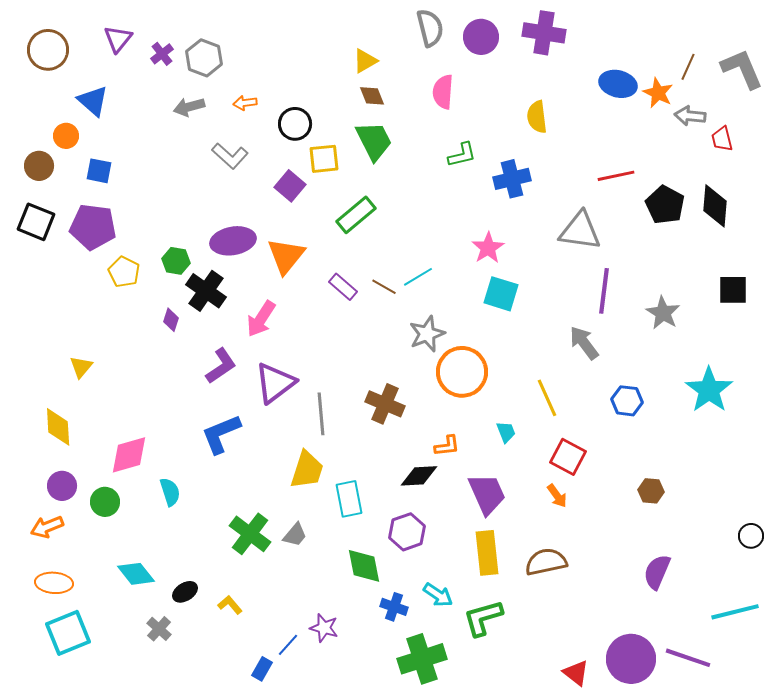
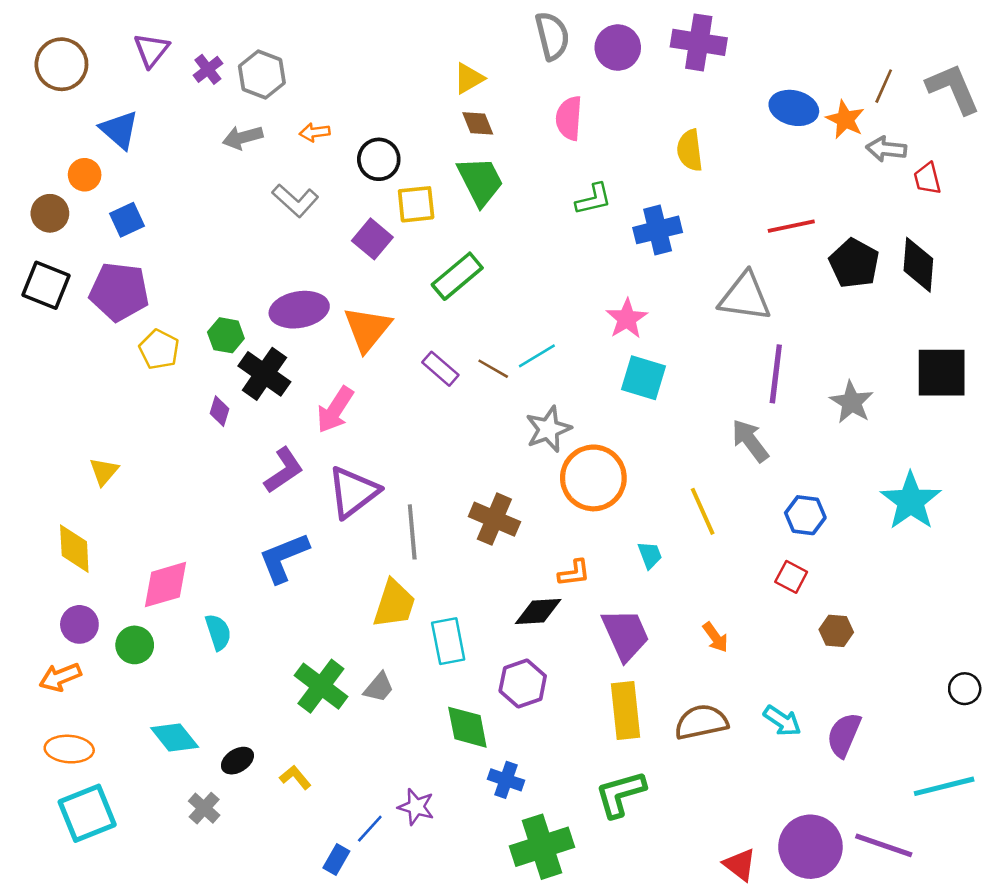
blue square: (99, 171) -> (127, 220), turned -36
black square: (733, 290) -> (942, 373), size x1.4
red square: (568, 457) -> (791, 577), moved, size x0.7
cyan arrow: (438, 595) -> (782, 721), moved

